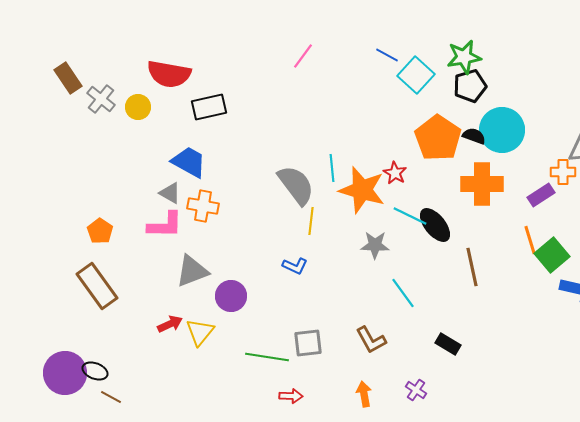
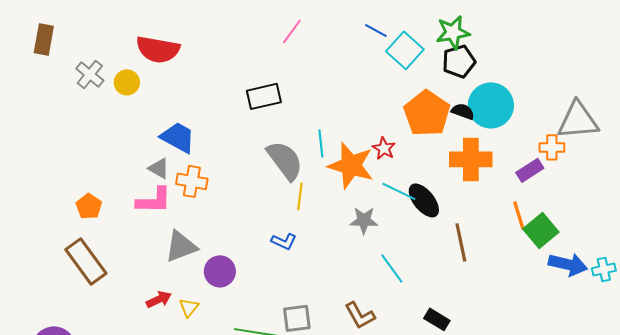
brown rectangle: (68, 78) -> (44, 39), moved, turned 44
black rectangle: (209, 107) -> (264, 96), moved
yellow triangle: (200, 332) -> (189, 307), size x0.7

